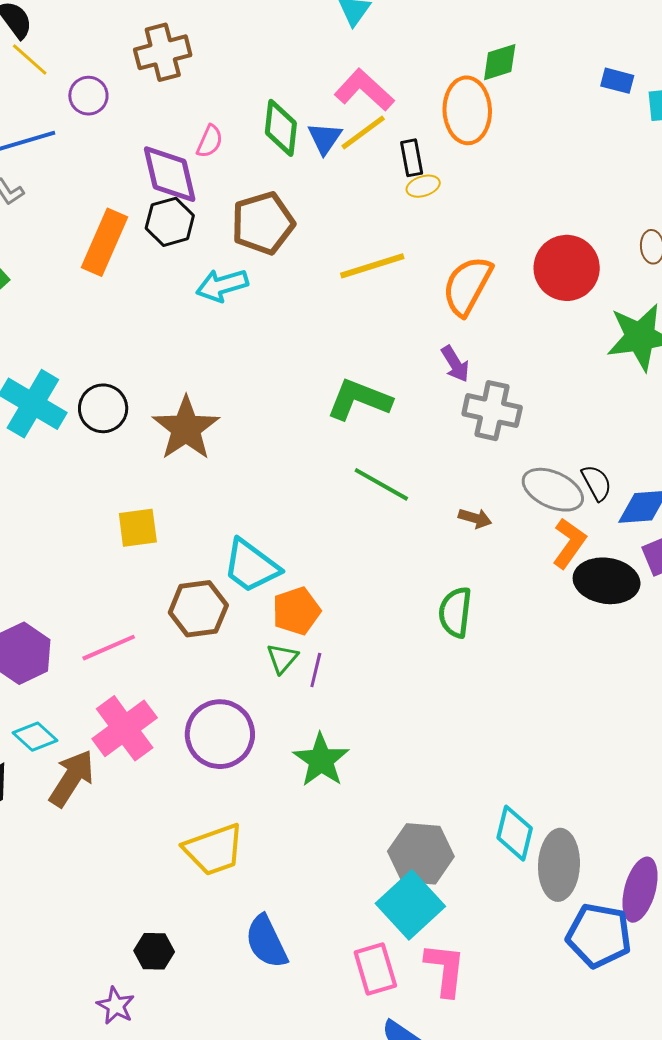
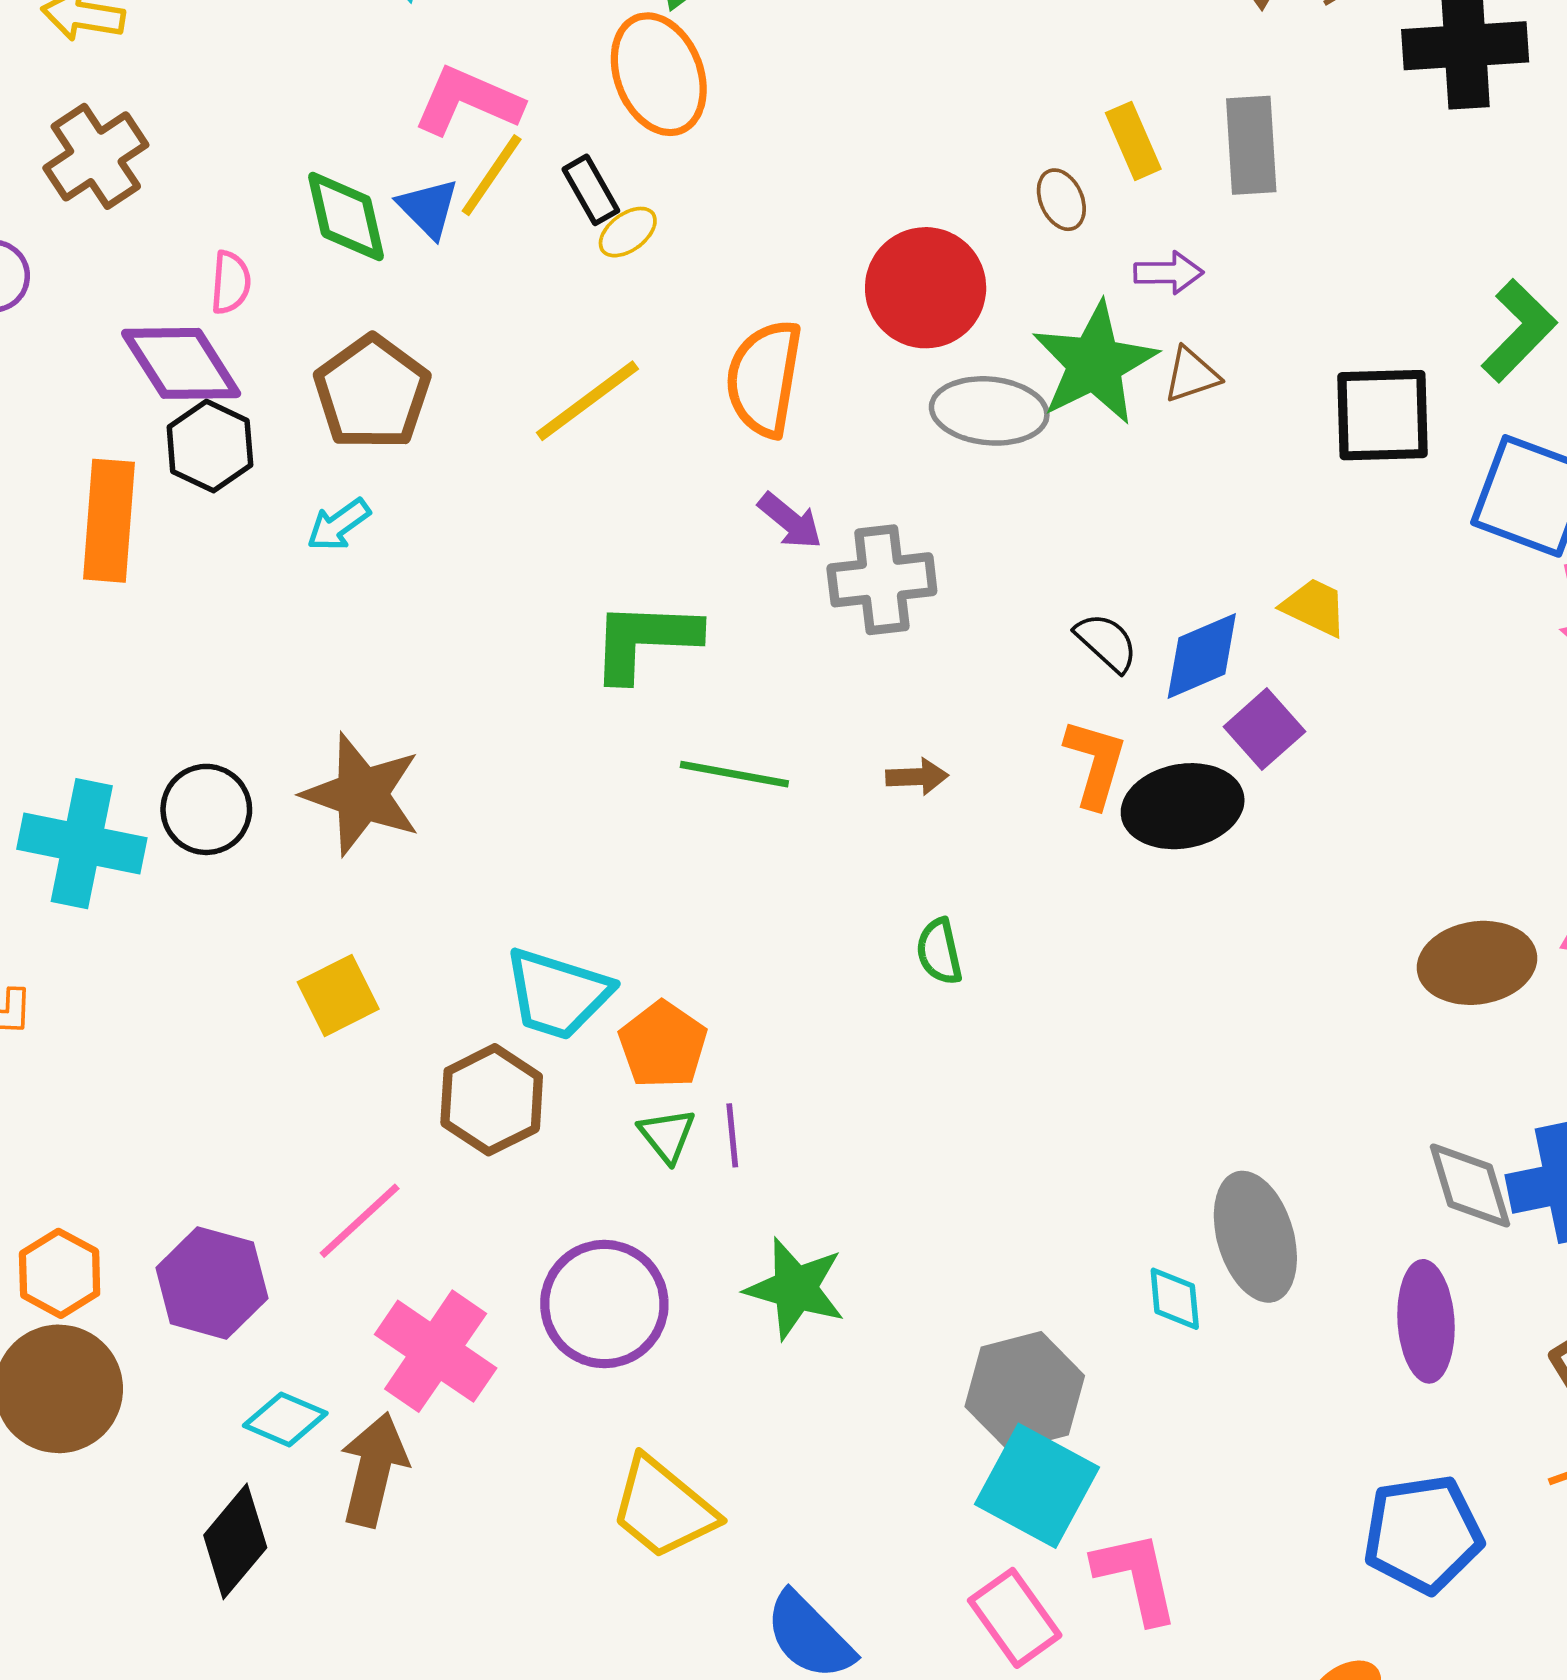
cyan arrow: (222, 285) -> (339, 525), size x0.7
gray ellipse: (553, 490) -> (989, 411), moved
green semicircle: (455, 612) -> (939, 952), size x0.7
cyan diamond: (515, 833) -> (1175, 1299), size x0.7
yellow trapezoid: (214, 850) -> (663, 1508), turned 78
gray ellipse: (559, 865) -> (1255, 1237), moved
blue pentagon: (599, 935) -> (1423, 1534), moved

